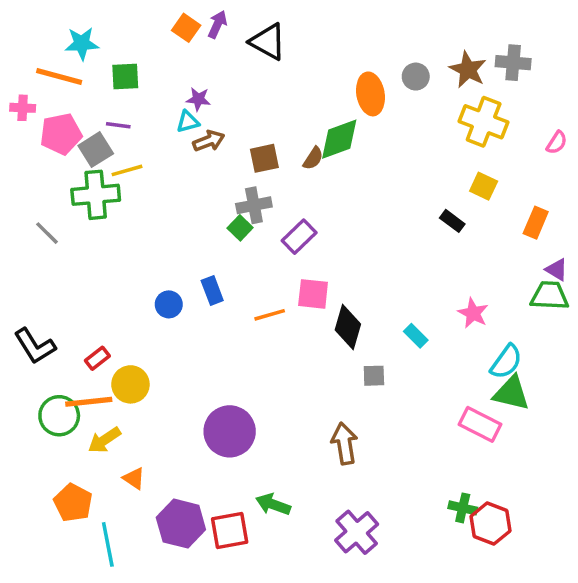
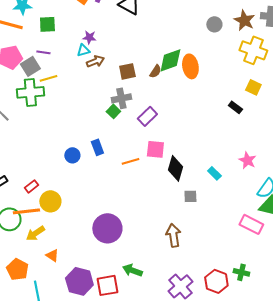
orange ellipse: (370, 94) -> (190, 66), moved
red hexagon: (491, 524) -> (216, 281), moved

